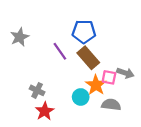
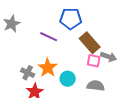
purple line: (60, 51) -> (49, 37), turned -30
brown rectangle: (88, 58) -> (90, 43), moved
orange star: (96, 85) -> (48, 68), moved

